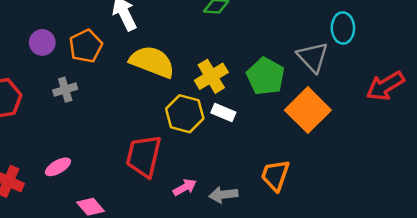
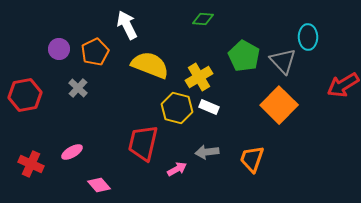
green pentagon: (266, 76) -> (244, 56), moved
gray cross: (65, 90) -> (78, 88), turned -30
gray arrow: (223, 195) -> (207, 152), moved

